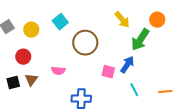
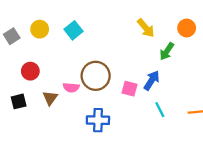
yellow circle: (31, 30) -> (40, 29), moved
green arrow: (140, 40) -> (167, 51), size x0.7
brown circle: (85, 43) -> (96, 76), moved
brown triangle: (31, 80) -> (50, 98), moved

